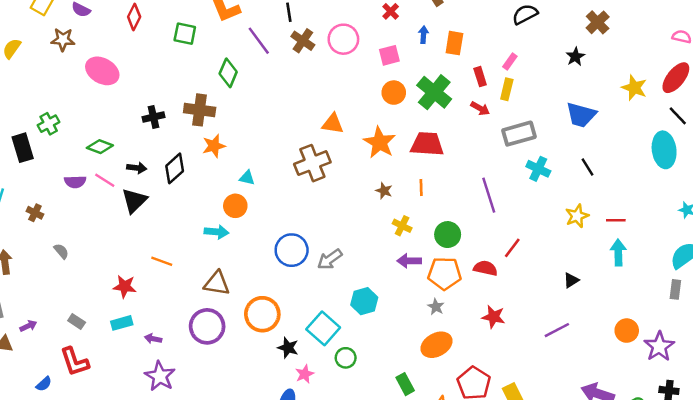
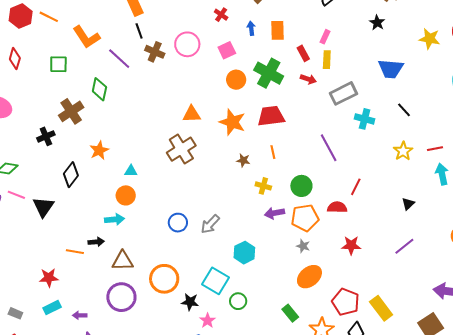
brown cross: (200, 110) -> (71, 111), moved, turned -30
black arrow: (137, 168) -> (96, 242), moved
blue circle: (292, 250) -> (178, 223), size x0.7

